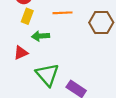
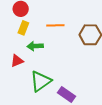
green triangle: (47, 75) -> (41, 81), turned 35

